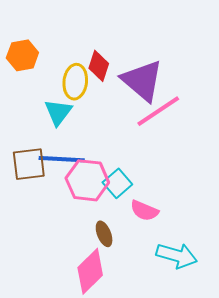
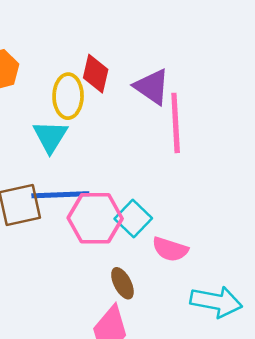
purple triangle: (142, 81) -> (152, 87), size x0.7
pink line: (158, 111) -> (176, 123), turned -54

